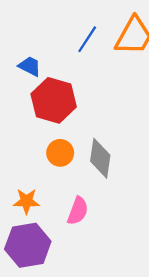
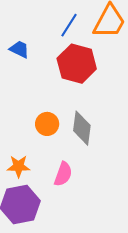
red hexagon: (54, 100) -> (77, 64), moved

